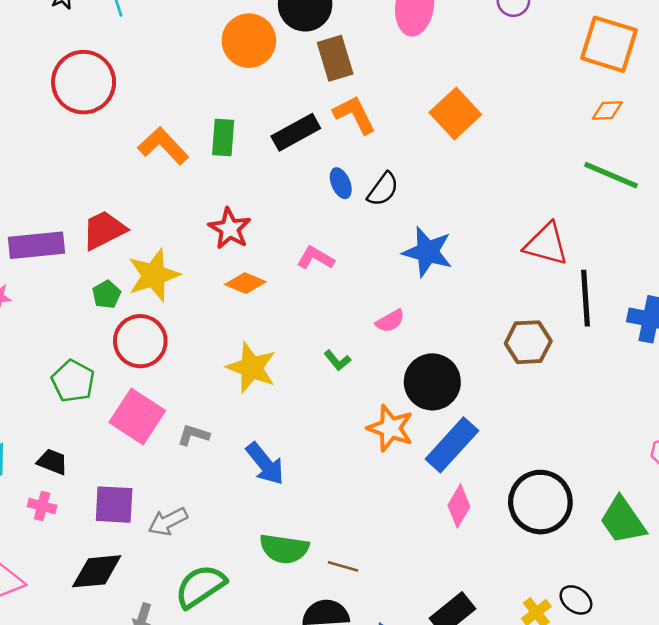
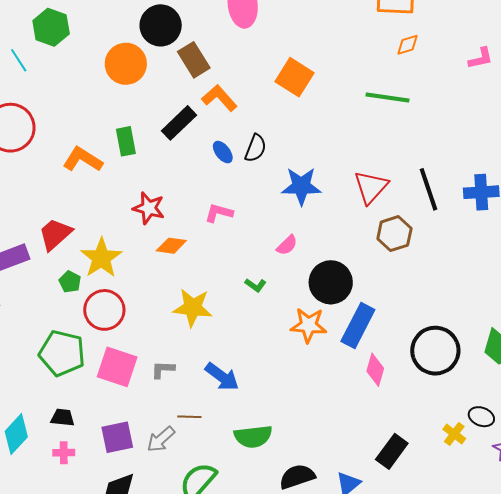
green line: (611, 175) -> (388, 97), moved
red triangle: (546, 244) -> (371, 187), moved, turned -48
green pentagon: (73, 381) -> (62, 353), size x1.4
brown line: (343, 566) -> (189, 417), moved

